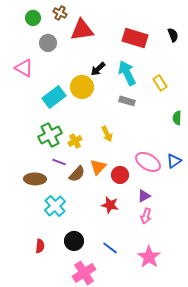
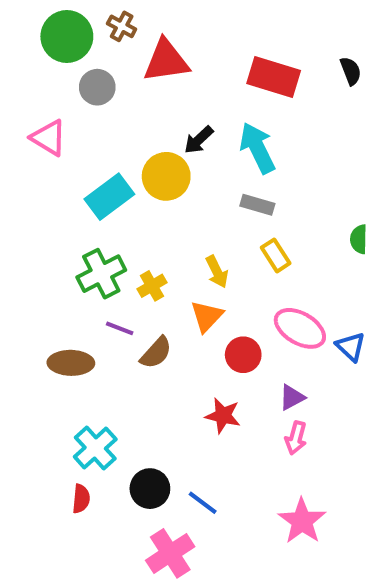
green circle: (33, 18) -> (67, 36), size x1.6
yellow rectangle: (160, 83) -> (276, 255), moved
blue triangle: (174, 161) -> (351, 347), moved, turned -42
orange triangle: (98, 167) -> (207, 316), moved
cyan cross: (55, 206) -> (95, 448), moved
blue line: (110, 248) -> (203, 503), moved

